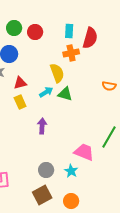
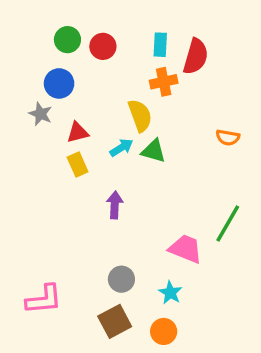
cyan star: (71, 171) -> (170, 293), moved

